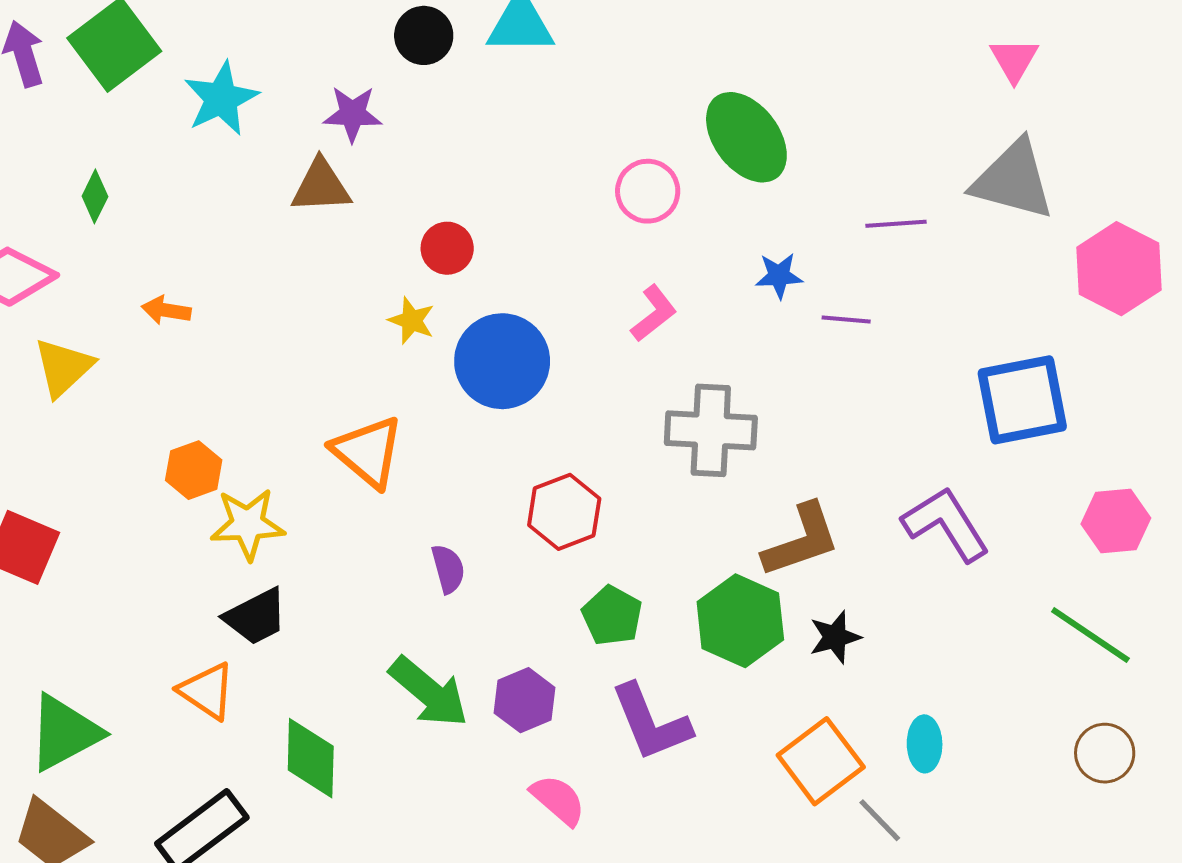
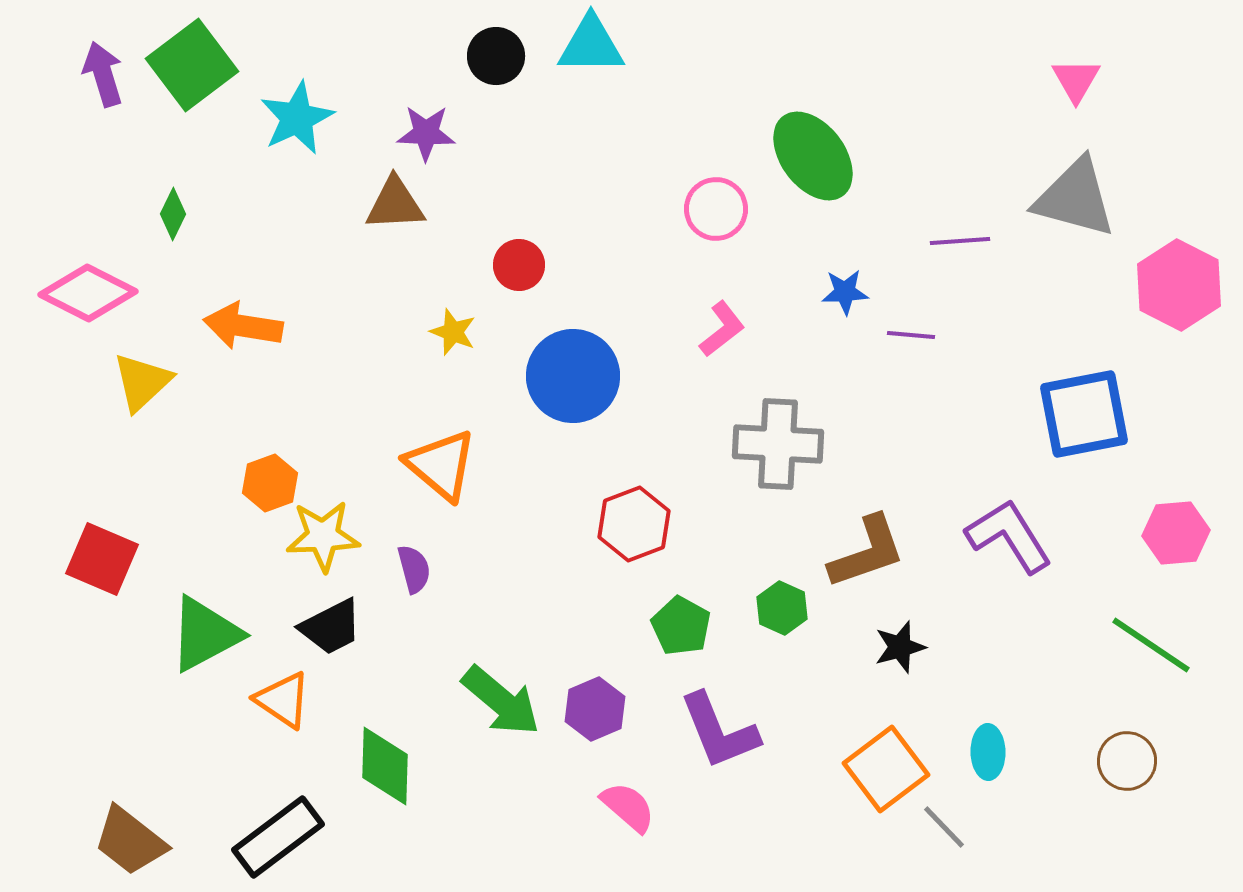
orange arrow: (166, 310) -> (243, 326), size x1.6
yellow star: (412, 320) -> (453, 332), moved
purple semicircle: (448, 569) -> (414, 569), moved
green hexagon: (740, 621) -> (782, 608), moved, size x0.6
green triangle: (64, 733) -> (205, 634), moved
brown circle: (1105, 753) -> (1127, 761), moved

